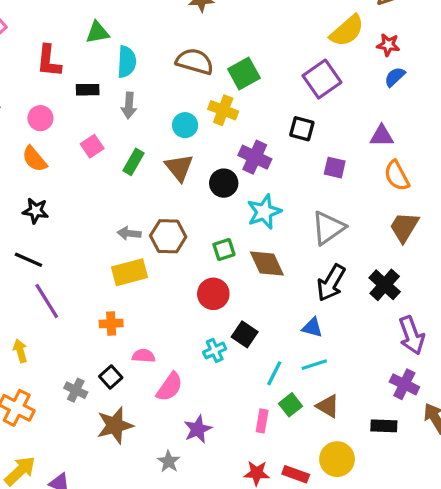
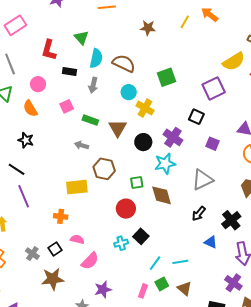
green triangle: (98, 32) -> (81, 38), turned 49
brown semicircle: (195, 61) -> (124, 63), moved
yellow cross: (223, 110) -> (145, 108), moved
cyan circle: (185, 125) -> (129, 92), moved
purple cross: (255, 157) -> (173, 137), moved
green rectangle: (133, 162) -> (90, 120), turned 70
gray arrow: (129, 233) -> (82, 145), moved
black arrow: (331, 283) -> (199, 214), size x0.7
blue triangle: (312, 328) -> (211, 242), moved

